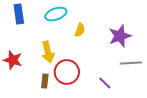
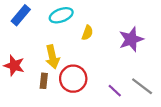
blue rectangle: (19, 14) -> (21, 15), turned 48
gray line: (131, 63) -> (142, 86), moved, turned 40
brown rectangle: (45, 81) -> (44, 81), moved

